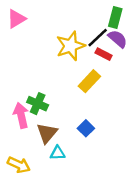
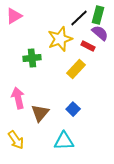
black line: (98, 38) -> (79, 18), moved
green cross: (38, 104) -> (32, 58), moved, turned -30
cyan triangle: (58, 153) -> (64, 141), moved, size x1.5
yellow arrow: (19, 165) -> (16, 140), turned 30

